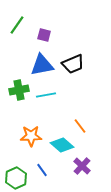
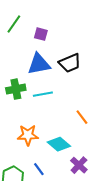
orange line: (80, 126) -> (82, 117), moved

